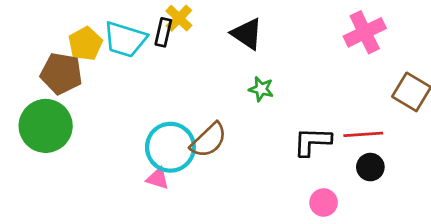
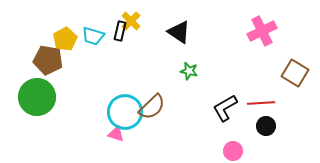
cyan trapezoid: (125, 39) -> (93, 36), size x0.7
black L-shape: (312, 142) -> (225, 108), turned -32

